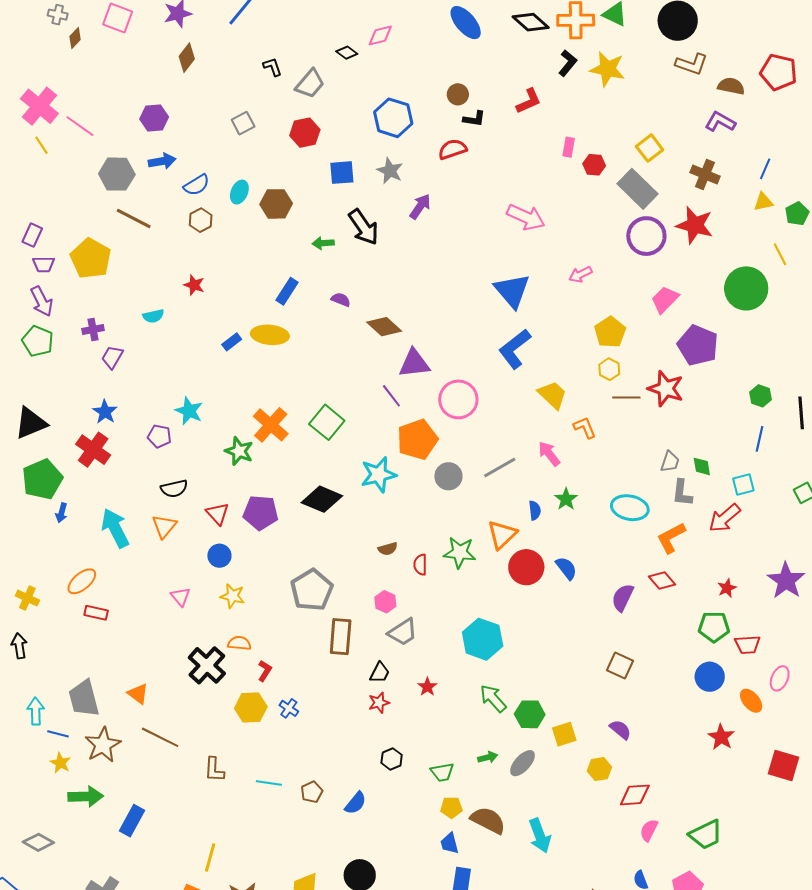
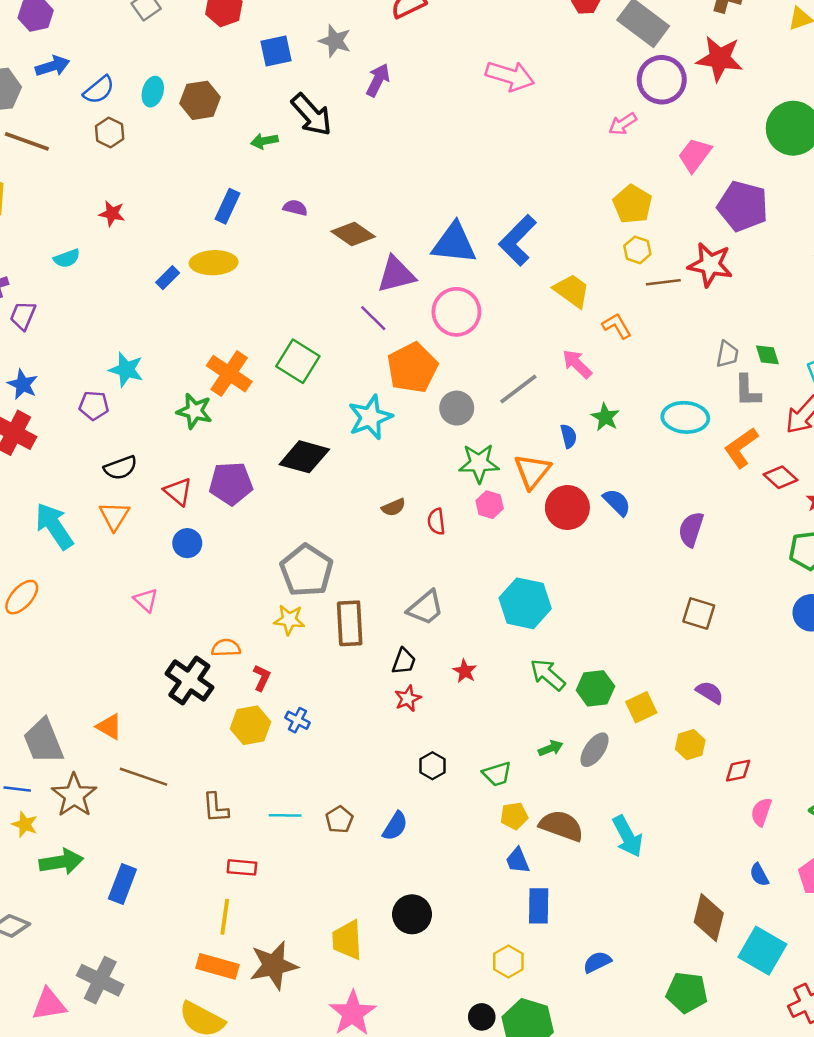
pink arrow: (580, 274) -> (623, 124), moved
blue triangle: (512, 291) -> (454, 243), moved, turned -36
green star: (460, 553) -> (479, 463), moved
red diamond: (662, 581) -> (781, 477), moved
yellow star: (233, 596) -> (289, 620), moved
pink hexagon: (385, 602) -> (490, 505), moved
red rectangle: (96, 613) -> (242, 867), moved
red diamond: (635, 795) -> (738, 771), size x0.7

